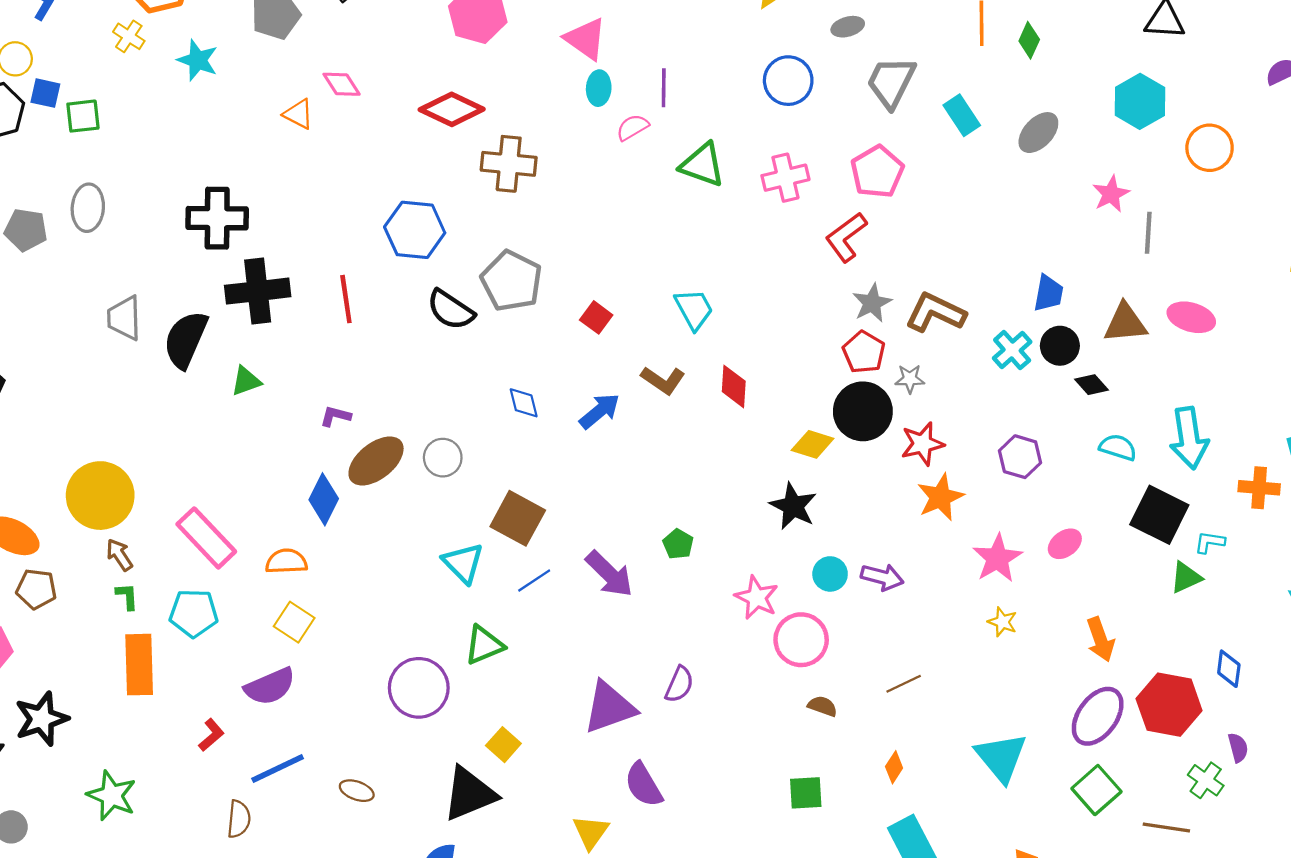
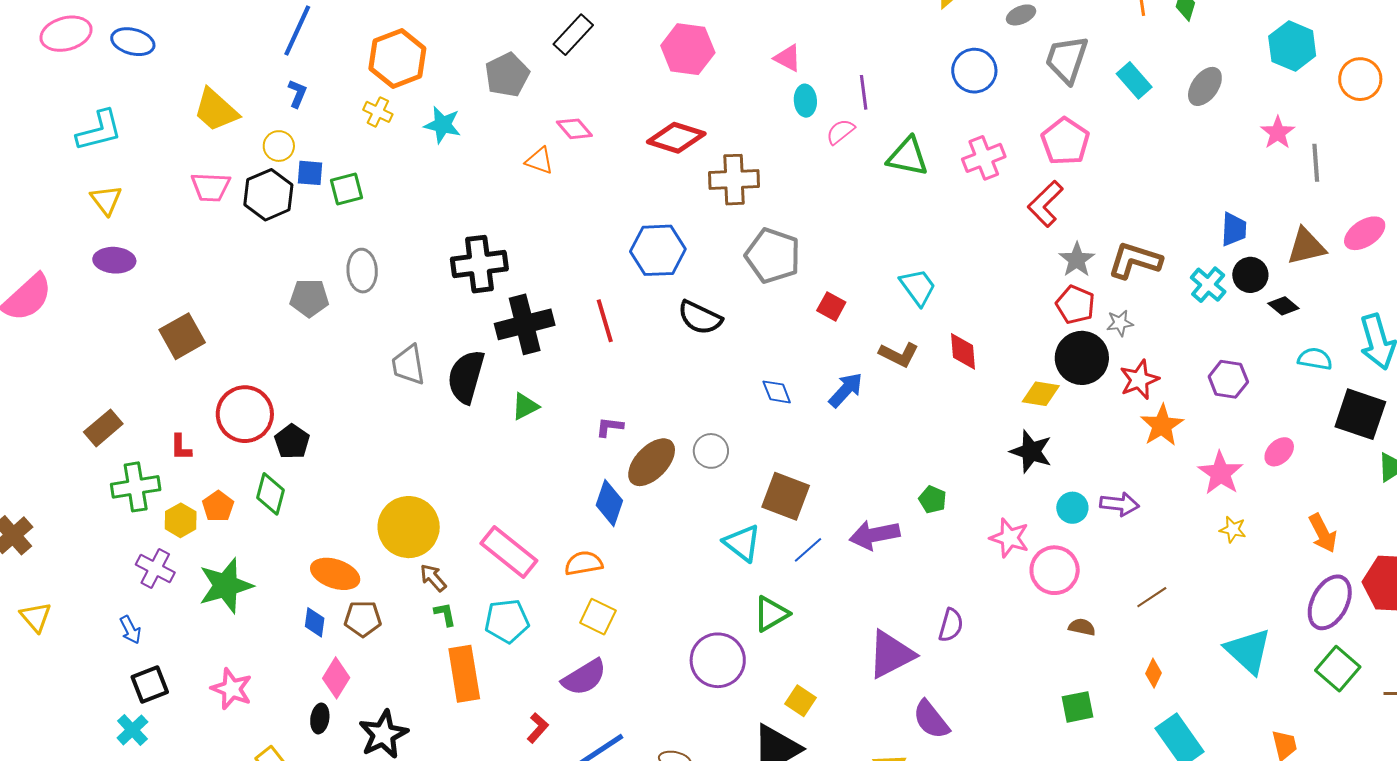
pink triangle: (586, 39) -> (788, 58), size x0.7
gray pentagon: (512, 281) -> (773, 256), moved
pink ellipse: (1191, 317) -> (1365, 233), turned -42
purple arrow: (609, 574) -> (875, 535), turned 132

